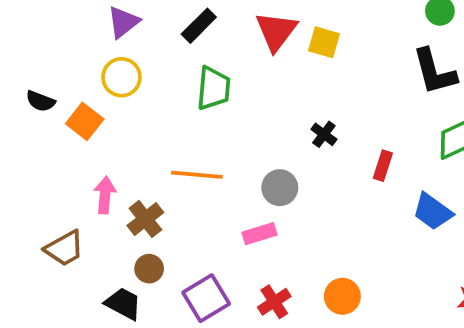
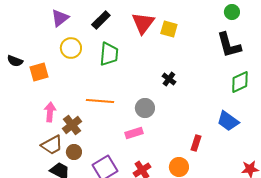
yellow circle: (121, 77) -> (71, 48), moved
orange square: (85, 121) -> (39, 72), turned 36
red rectangle: (383, 166) -> (196, 143), moved
brown trapezoid: (64, 248) -> (52, 145), moved

